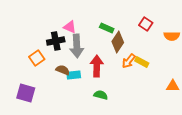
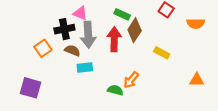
orange arrow: (129, 61) -> (131, 80), moved
red arrow: (97, 66) -> (114, 39), moved
brown semicircle: (63, 70) -> (72, 51), moved

